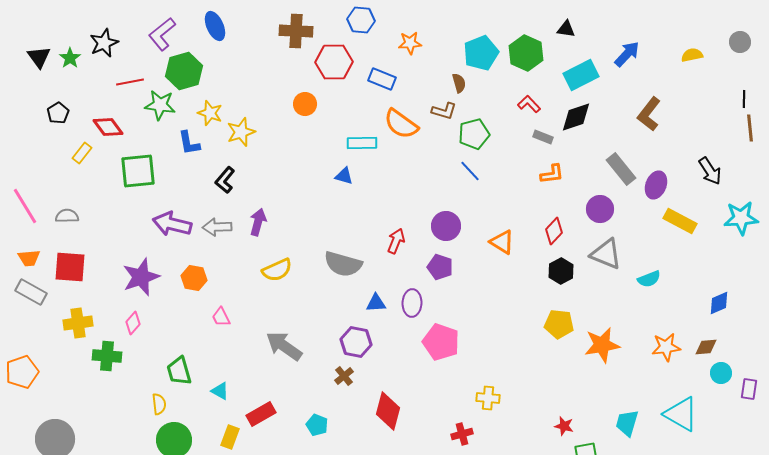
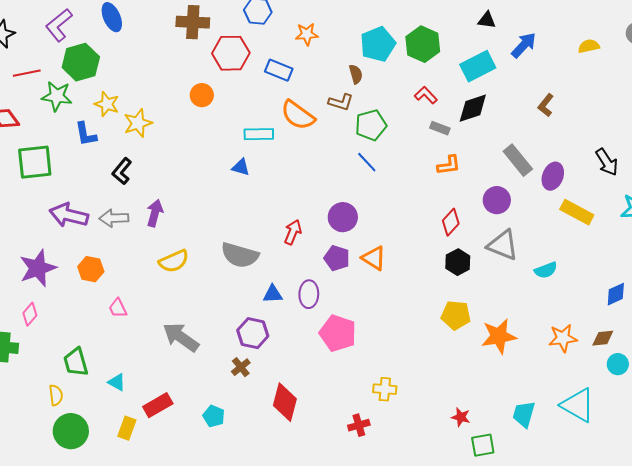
black triangle: (566, 29) -> (487, 20), moved
brown L-shape: (649, 114) -> (546, 105), size x0.7
orange triangle: (502, 242) -> (374, 258), moved

